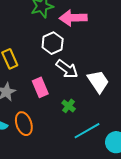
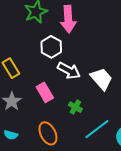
pink arrow: (73, 18) -> (68, 19), turned -84
orange ellipse: (24, 124) -> (48, 133), moved

